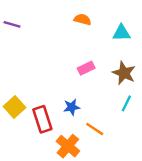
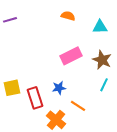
purple line: (12, 24) -> (10, 20), turned -32
pink rectangle: (86, 68) -> (71, 56), size x1.5
yellow square: (14, 107) -> (12, 88), turned 30

